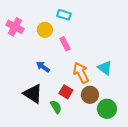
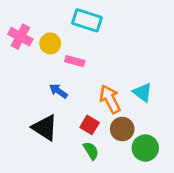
cyan rectangle: (64, 15) -> (87, 20), size x1.5
yellow circle: (45, 30) -> (50, 43), moved
pink rectangle: (65, 44) -> (75, 61), moved, turned -48
green semicircle: (56, 107) -> (91, 151), moved

